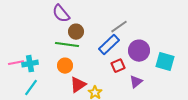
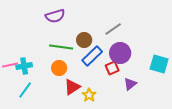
purple semicircle: (61, 14) -> (55, 16), turned -66
brown circle: (76, 32) -> (84, 40), moved
blue rectangle: (109, 45) -> (92, 56), moved
purple circle: (139, 51) -> (120, 53), moved

